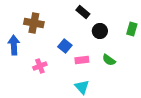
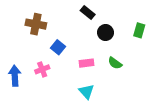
blue arrow: (14, 45) -> (15, 76), moved
blue square: (65, 46) -> (58, 47), moved

